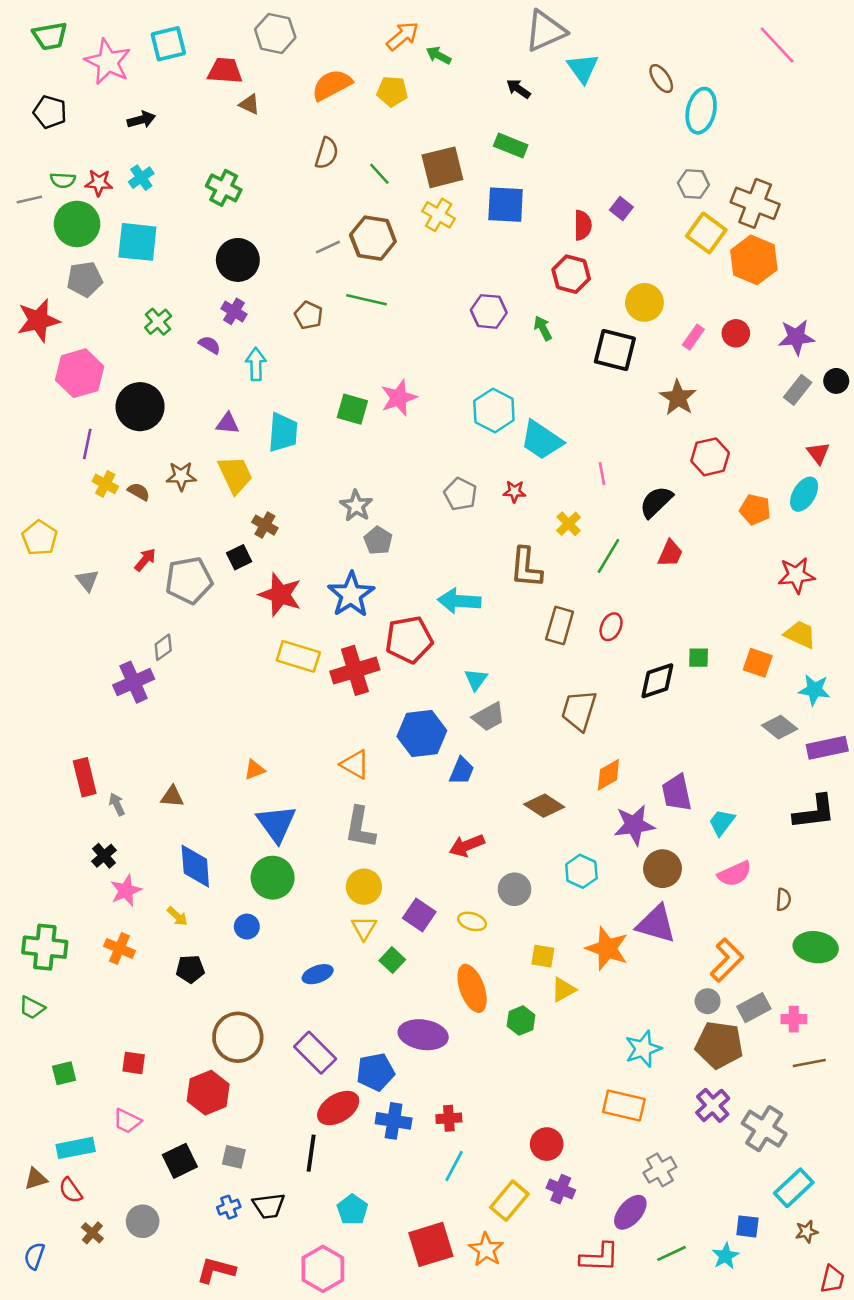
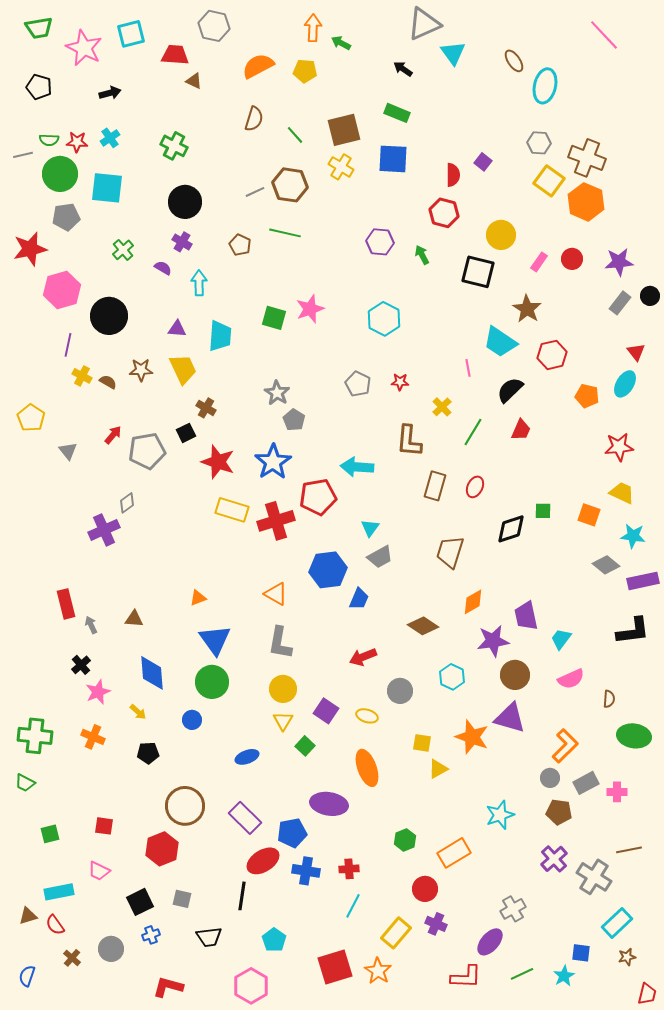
orange arrow: (403, 36) -> (313, 28), turned -48
cyan trapezoid: (542, 440) -> (500, 342), moved
green hexagon: (521, 1021) -> (405, 840), moved
brown pentagon: (719, 1045) -> (559, 812), size x0.7
brown line: (809, 1063) -> (629, 850), moved
orange rectangle: (624, 1105) -> (454, 853), moved, turned -44
blue cross: (229, 1207) -> (151, 935), moved

